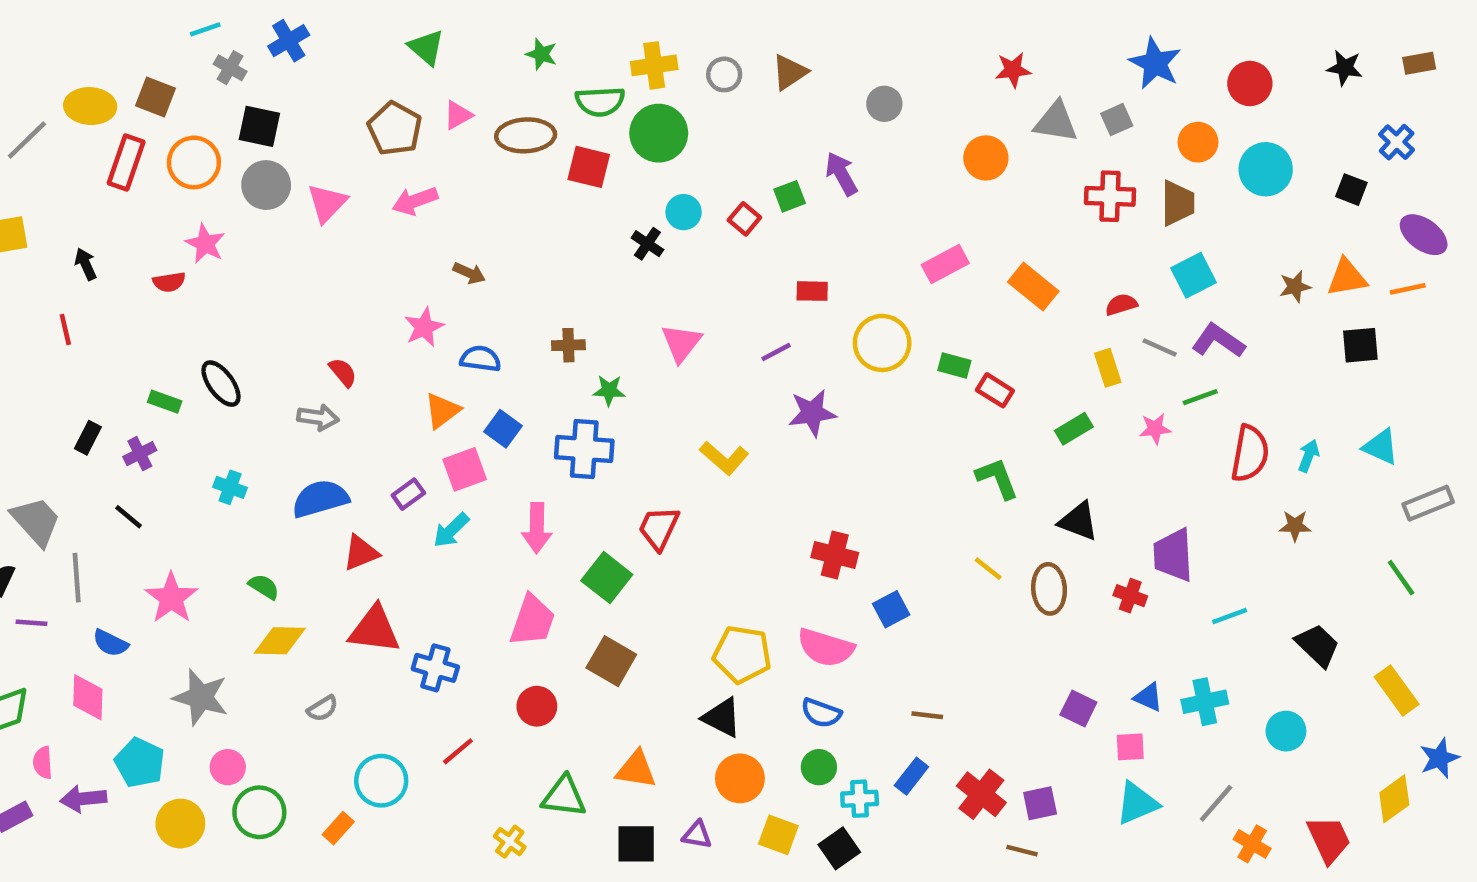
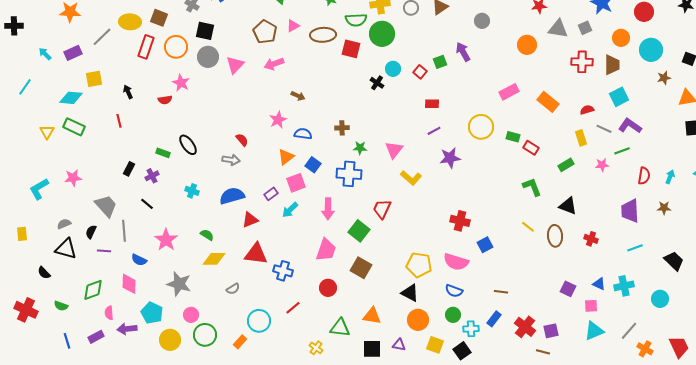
brown star: (1295, 287) -> (664, 78), moved
red rectangle: (812, 291) -> (432, 104), moved
pink triangle: (681, 343) -> (394, 150), moved
red semicircle: (1250, 454) -> (644, 176), size x0.7
purple trapezoid: (1173, 555) -> (630, 211), moved

